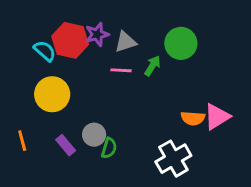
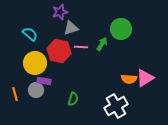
purple star: (97, 34) -> (60, 12), moved
red hexagon: (70, 40) -> (59, 51), moved
gray triangle: (126, 42) -> (71, 28), moved
gray circle: (94, 135) -> (36, 90), moved
purple rectangle: (66, 145) -> (44, 81), moved, turned -40

